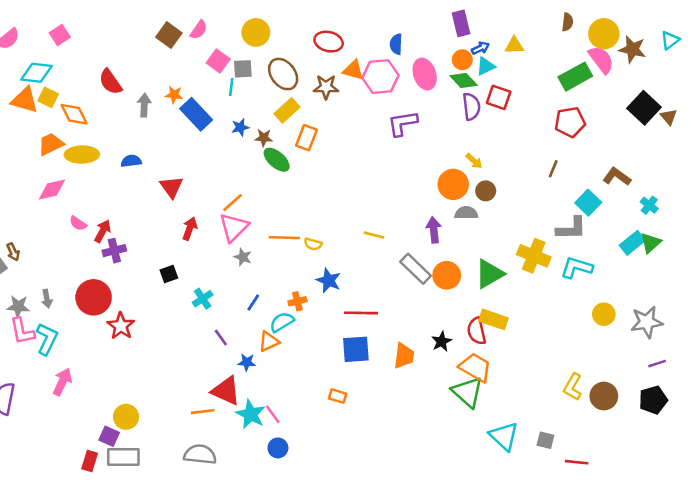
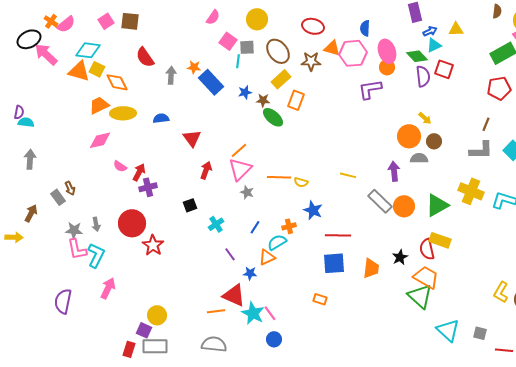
brown square: (169, 35) -> (130, 21), moved, turned -30
orange circle: (462, 60) -> (387, 67), moved
gray L-shape: (571, 229) -> (481, 150), moved

